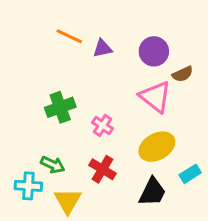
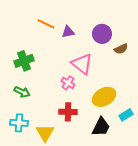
pink triangle: (155, 97) -> (82, 64), moved
green cross: (60, 107) -> (24, 61), moved
green arrow: (53, 165) -> (22, 92), moved
red cross: (102, 169) -> (68, 112), turned -30

